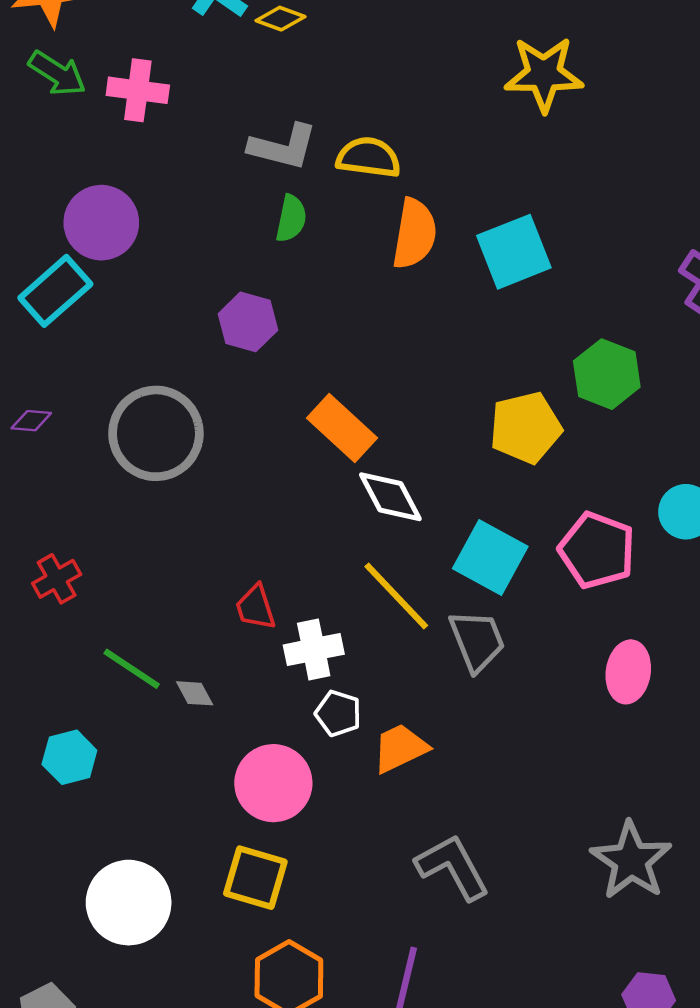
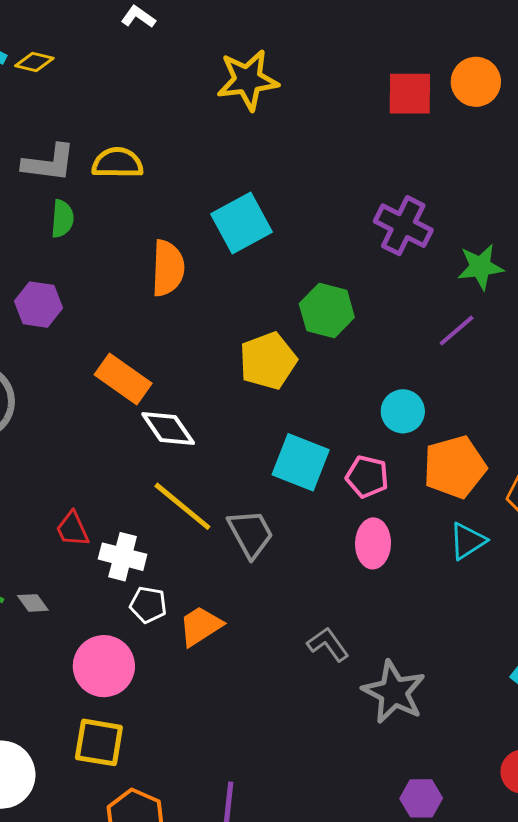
orange semicircle: (414, 234) -> (168, 268), moved
pink pentagon: (597, 550) -> (367, 477), moved, size x0.7
cyan square: (490, 557) -> (301, 462), moved
white cross: (314, 650) -> (123, 557), turned 33
gray L-shape: (453, 867) -> (328, 644), moved, size x0.7

